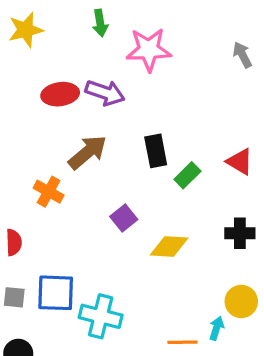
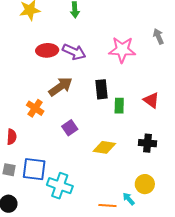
pink star: (149, 50) -> (122, 50), moved
green rectangle: (187, 175) -> (119, 106), turned -49
purple square: (124, 218) -> (70, 128), moved
cyan arrow: (216, 328) -> (129, 199), turned -64

